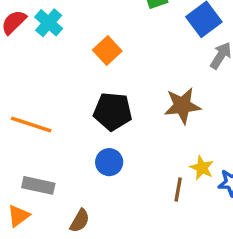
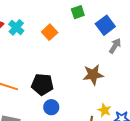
orange square: (107, 50) -> (50, 32), moved
black pentagon: (113, 111) -> (42, 85), moved

